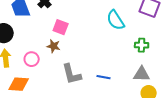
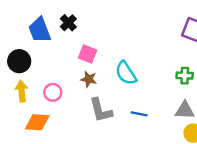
cyan semicircle: (116, 20) -> (126, 73), moved
brown star: (54, 46) -> (89, 79), moved

